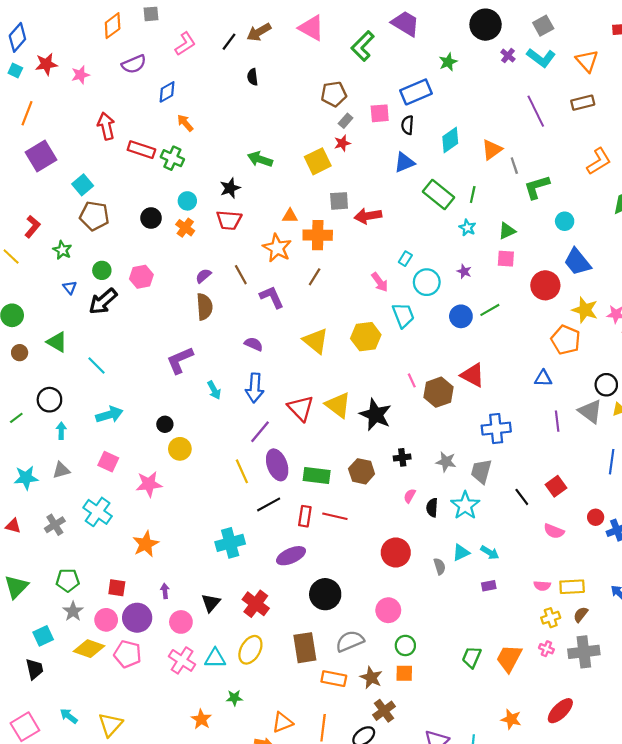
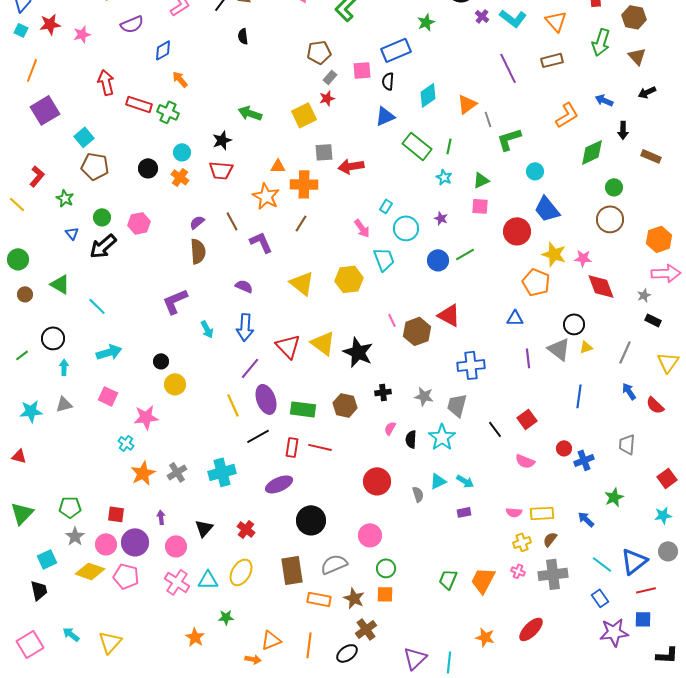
cyan cross: (98, 512) -> (126, 443), moved, size x0.6
gray cross: (55, 525) -> (177, 472), moved
red cross: (256, 604) -> (246, 529), size x0.7

